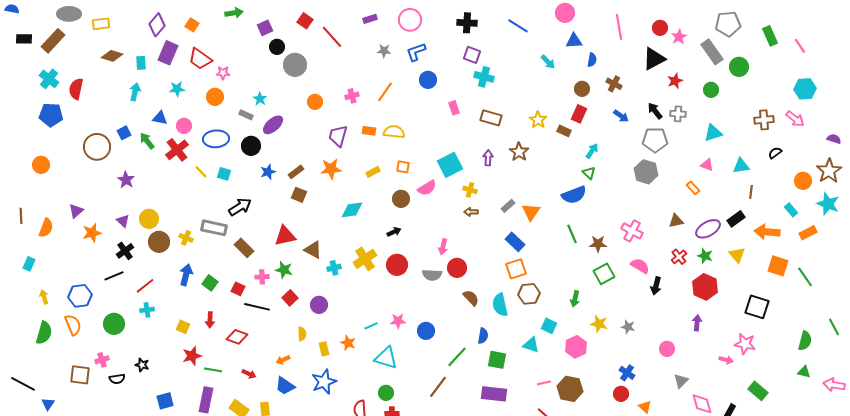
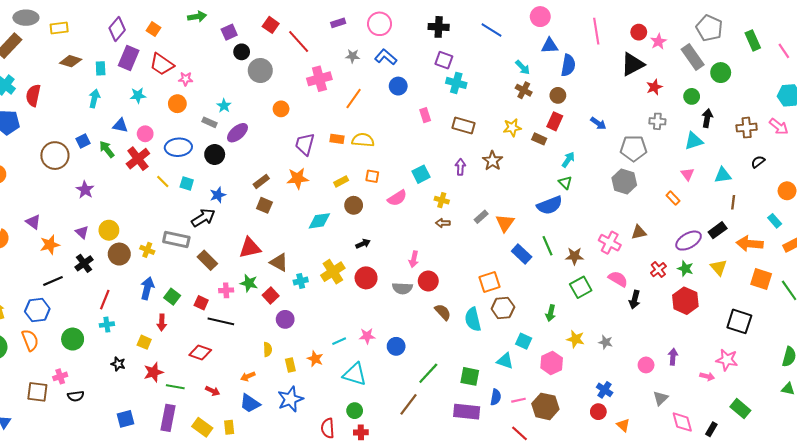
gray pentagon: (728, 24) -> (709, 28), turned 30
blue L-shape: (416, 52) -> (386, 57), turned 60
blue semicircle: (592, 60) -> (568, 65), size x1.5
brown cross: (614, 84) -> (524, 90), moved
pink cross: (352, 96) -> (319, 79), moved, size x1.6
black arrow: (655, 111) -> (707, 118), moved, turned 48
yellow star: (538, 120) -> (512, 128), turned 30
cyan square: (450, 165) -> (421, 174), size x0.7
pink triangle: (707, 165) -> (687, 174), turned 32
blue star: (268, 172) -> (218, 195), moved
brown circle: (401, 199) -> (354, 205), moved
purple triangle: (76, 211) -> (33, 222), turned -42
brown triangle: (676, 221) -> (639, 232), moved
blue rectangle: (515, 242) -> (522, 254), moved
black line: (114, 276) -> (53, 281), moved
red line: (145, 286) -> (105, 300), turned -30
red square: (290, 298) -> (271, 296), moved
red arrow: (210, 320) -> (162, 322), moved
purple arrow: (697, 323) -> (673, 357), moved
blue semicircle: (483, 336) -> (496, 397), moved
black star: (142, 365) -> (118, 364), moved

